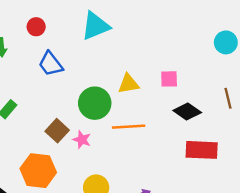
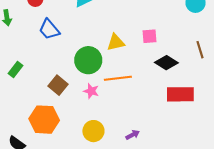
pink star: (82, 140) -> (91, 91), moved

